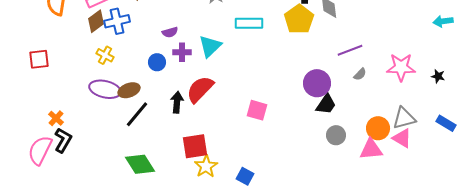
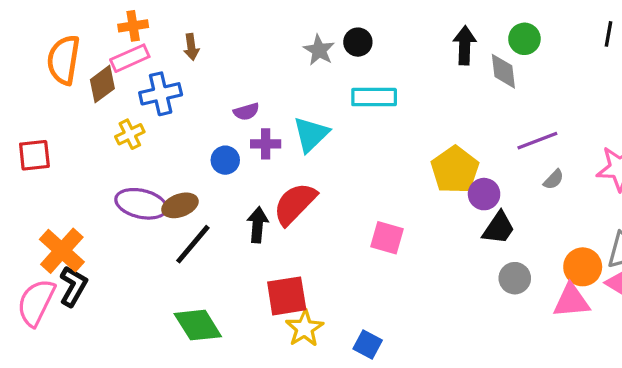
yellow pentagon: (299, 19) -> (455, 170), moved
brown diamond: (96, 21) -> (102, 84), moved
yellow cross: (105, 55) -> (130, 134), moved, turned 36
purple circle: (317, 83) -> (484, 194), size x0.7
orange cross: (56, 118) -> (62, 251), size x1.8

